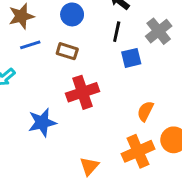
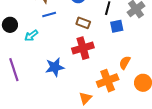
brown rectangle: (67, 51) -> (83, 23), moved
orange cross: (138, 151) -> (108, 81), moved

